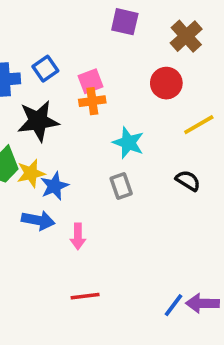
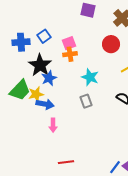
black star: (38, 121) -> (40, 65), turned -30
blue star: (54, 186) -> (49, 78), moved
blue arrow: (38, 220) -> (45, 104), moved
pink arrow: (78, 237) -> (53, 125), moved

